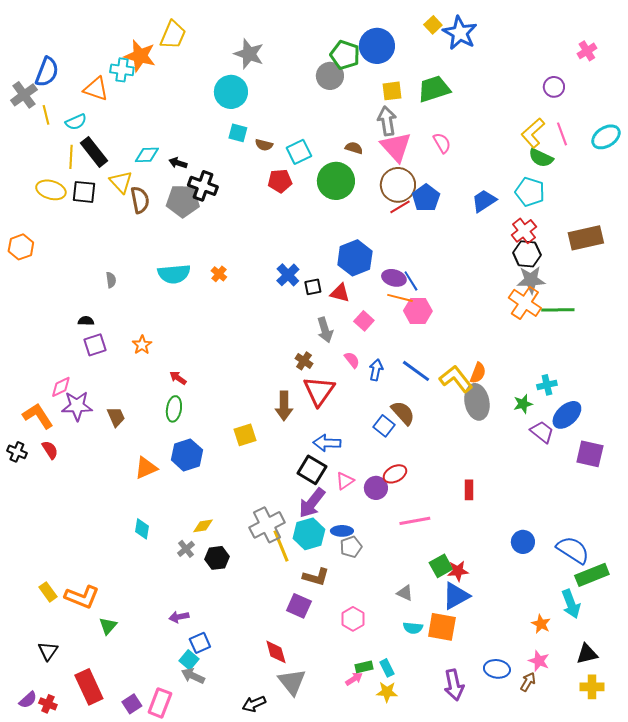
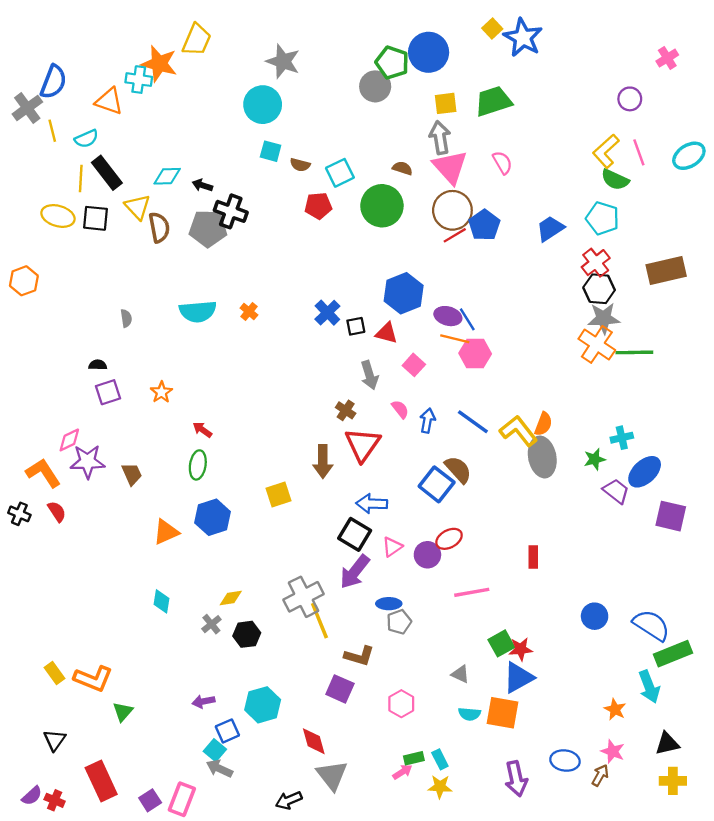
blue square: (384, 426) -> (437, 484), size x1.4
cyan hexagon: (309, 534) -> (263, 705), moved

